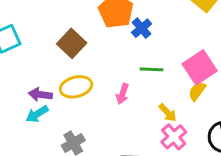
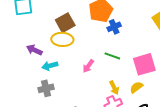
yellow ellipse: (76, 87) -> (62, 39), moved
yellow semicircle: (197, 91) -> (136, 87), moved
cyan arrow: (37, 114) -> (50, 66), moved

